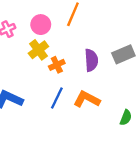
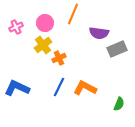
purple semicircle: (91, 60) -> (99, 33), moved, turned 102

